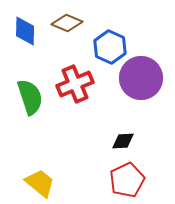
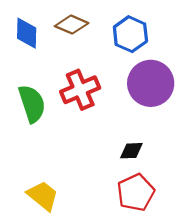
blue hexagon: (110, 47) -> (130, 34), moved

